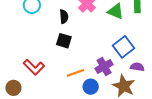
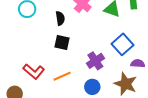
purple cross: (104, 67) -> (95, 61), moved
orange line: (75, 73) -> (62, 76), moved

